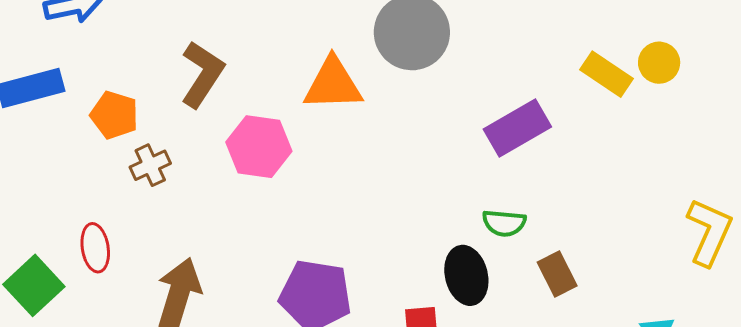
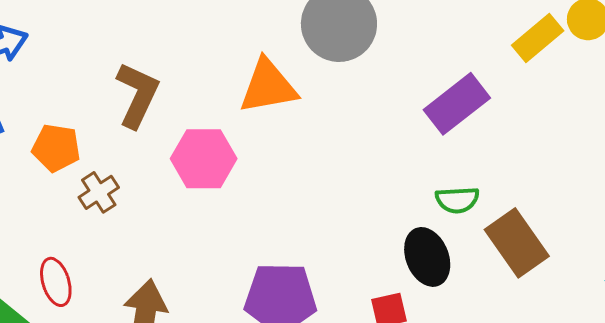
yellow rectangle: (607, 74) -> (538, 38), turned -66
brown rectangle: (557, 274) -> (517, 243), size x1.5

